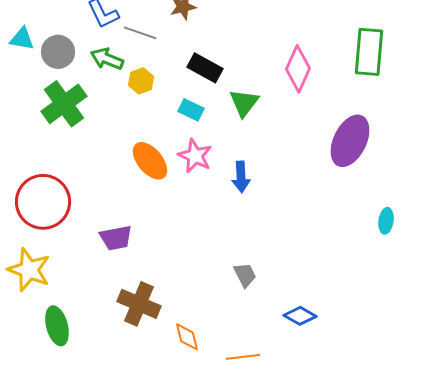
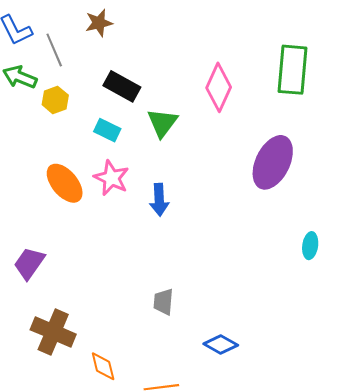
gray line: (140, 33) -> (54, 50), turned 48
purple trapezoid: (116, 238) -> (29, 263), turned 136
gray trapezoid: (245, 275) -> (163, 302), turned -148

